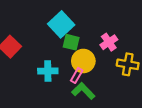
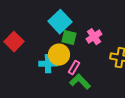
pink cross: (109, 42) -> (94, 37), moved
yellow circle: (83, 61) -> (59, 55), moved

